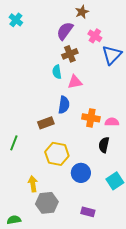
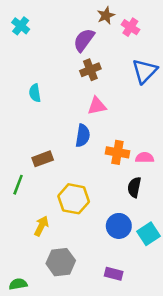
pink cross: (95, 36) -> (130, 27), moved
cyan semicircle: (57, 72) -> (35, 93), moved
brown rectangle: (46, 123) -> (43, 159), moved
blue circle: (81, 173) -> (119, 226), moved
yellow arrow: (33, 184) -> (41, 226), moved, turned 35

